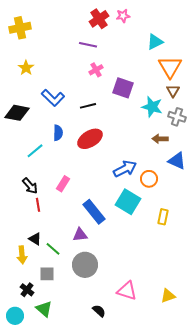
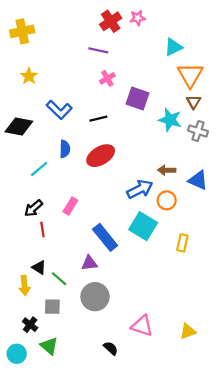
brown arrow: (160, 139) -> (167, 170), moved
black arrow: (30, 186) -> (33, 208), turned 90

